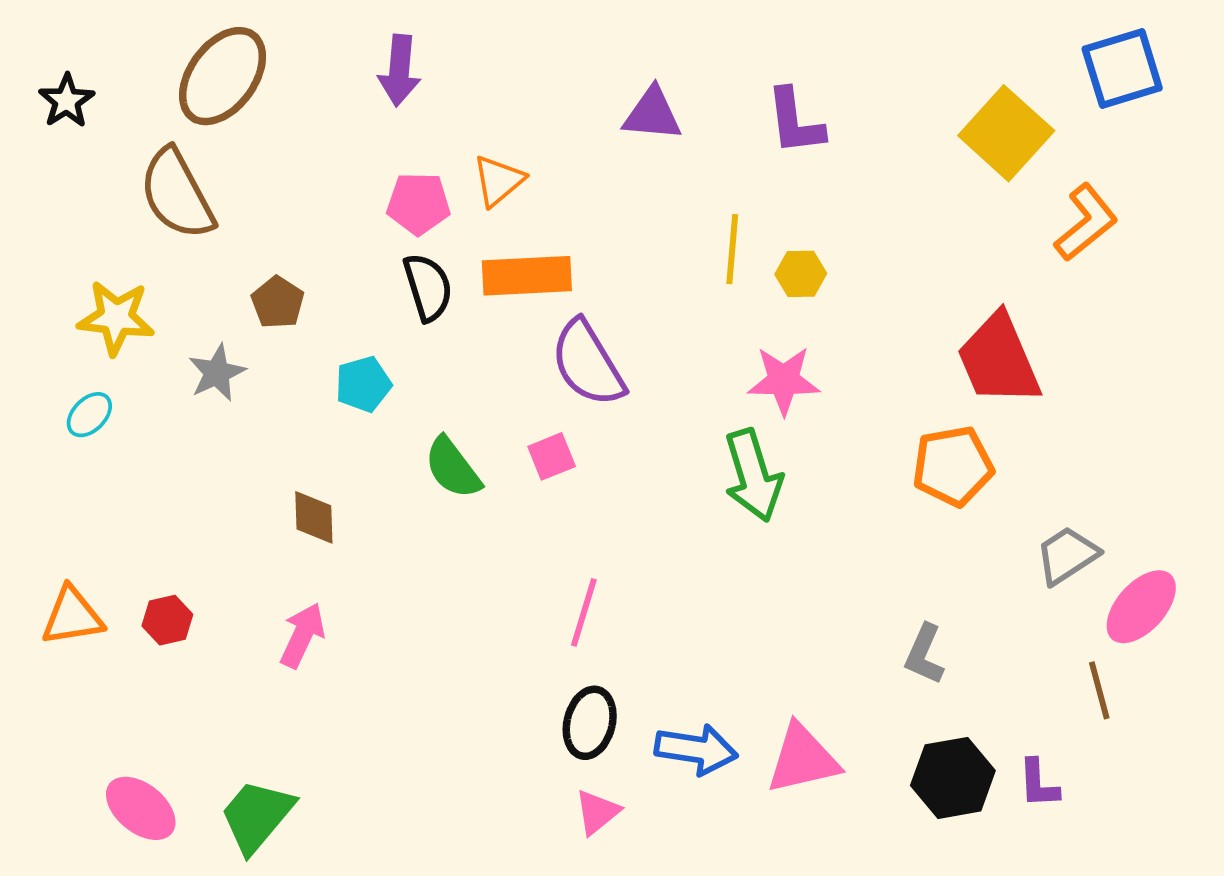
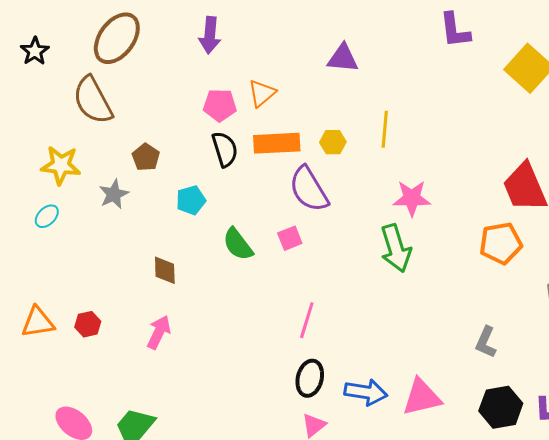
purple L-shape: (795, 122) -> (455, 30), moved
yellow hexagon: (801, 274) -> (333, 142), moved

